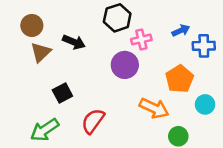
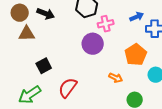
black arrow: (74, 42) -> (46, 14), moved
brown triangle: (41, 52) -> (27, 34), turned 42
orange arrow: (154, 108) -> (116, 78), size x0.6

